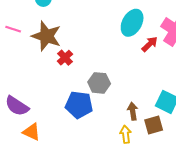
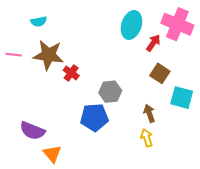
brown square: (154, 125) -> (160, 73), moved, turned -30
orange triangle: (32, 132) -> (52, 154), turned 36

